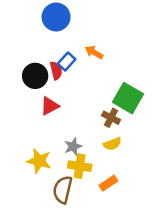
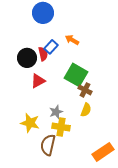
green square: (128, 98) -> (76, 75), moved
yellow semicircle: (112, 144) -> (86, 110), turned -48
orange rectangle: (108, 183) -> (103, 152), moved, size x1.5

